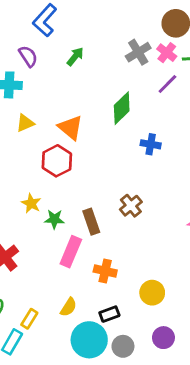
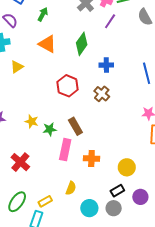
orange triangle: (70, 128) -> (47, 44), moved
red hexagon: (57, 161) -> (68, 86), moved
brown cross: (131, 206) -> (102, 94), moved
black rectangle: (109, 314) -> (117, 191), moved
yellow rectangle: (29, 319) -> (45, 201), turned 40
cyan circle: (89, 340) -> (89, 208), size x0.7

